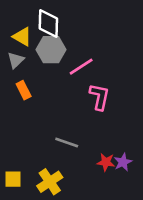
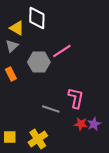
gray hexagon: (51, 50) -> (39, 62), moved
orange rectangle: (24, 90) -> (11, 74), moved
pink L-shape: (99, 97) -> (76, 98), moved

